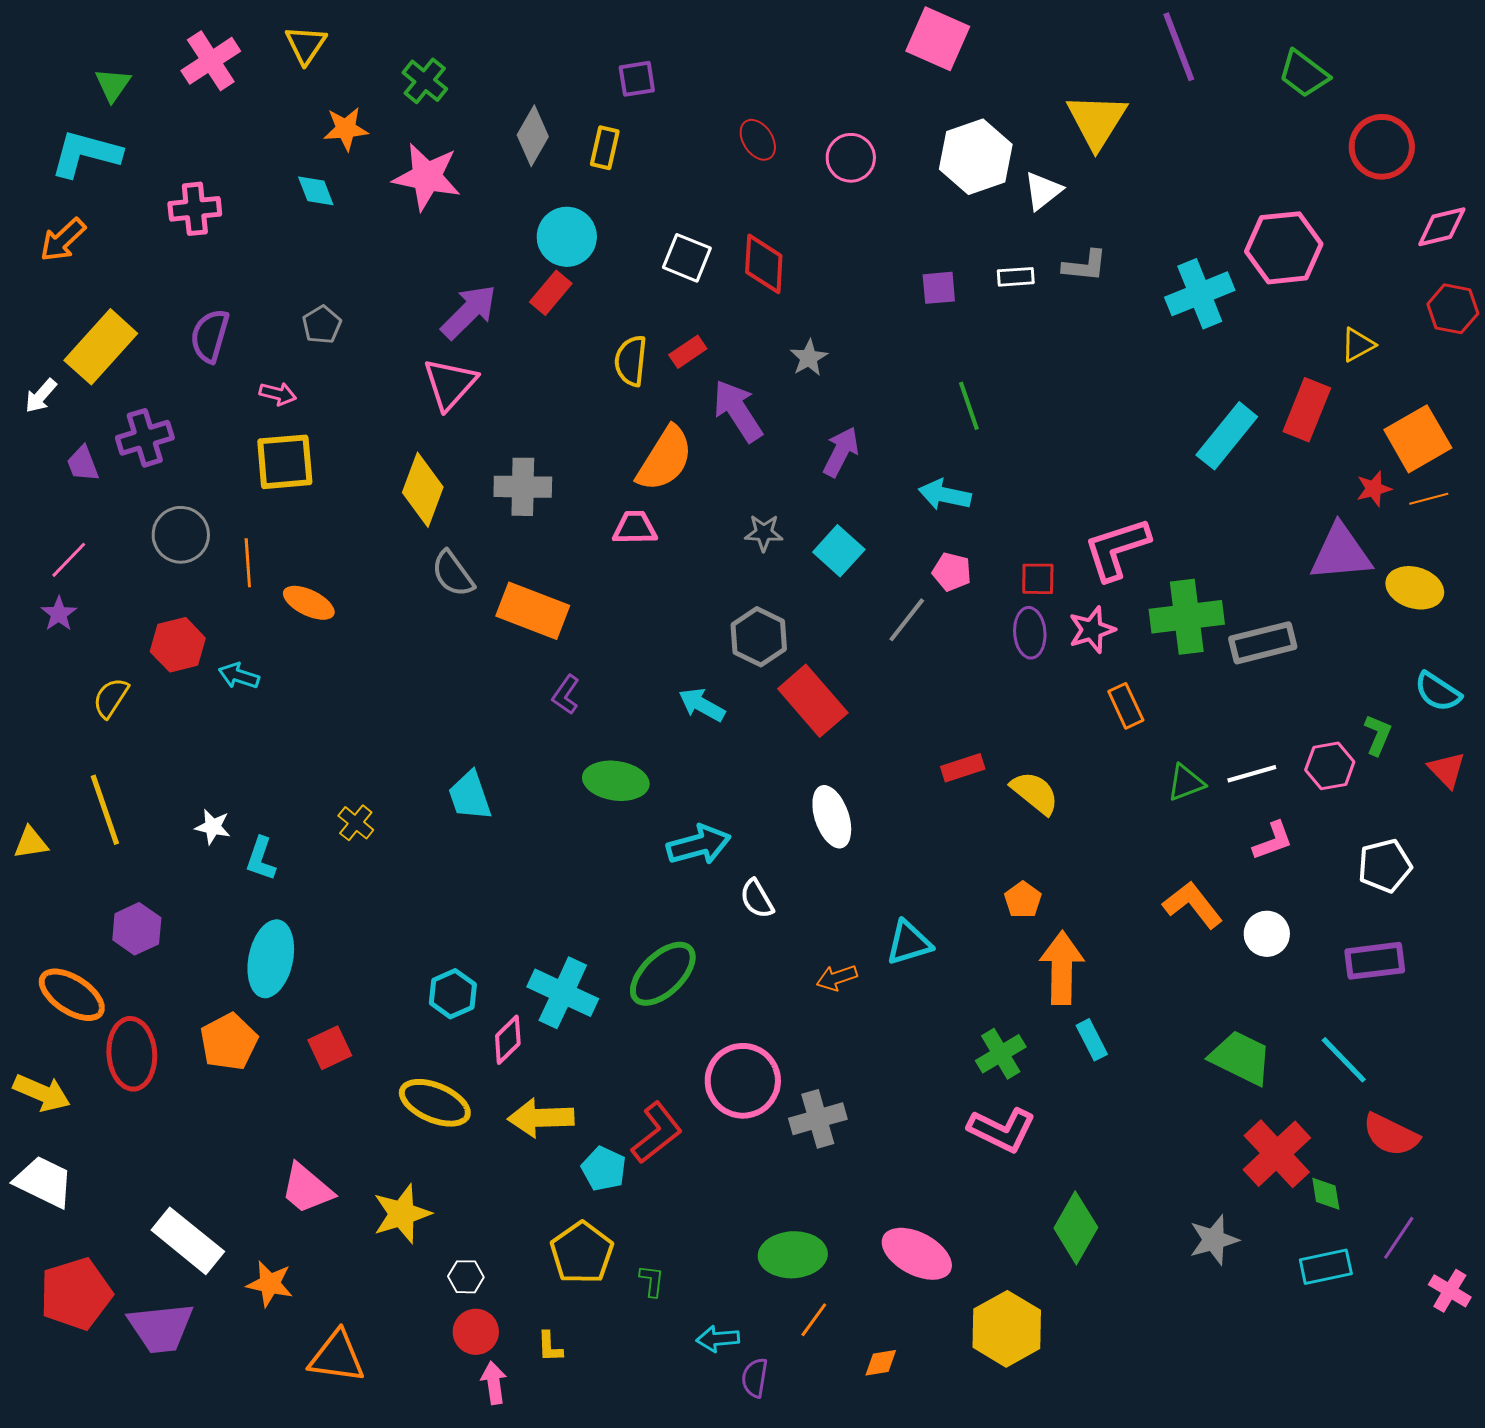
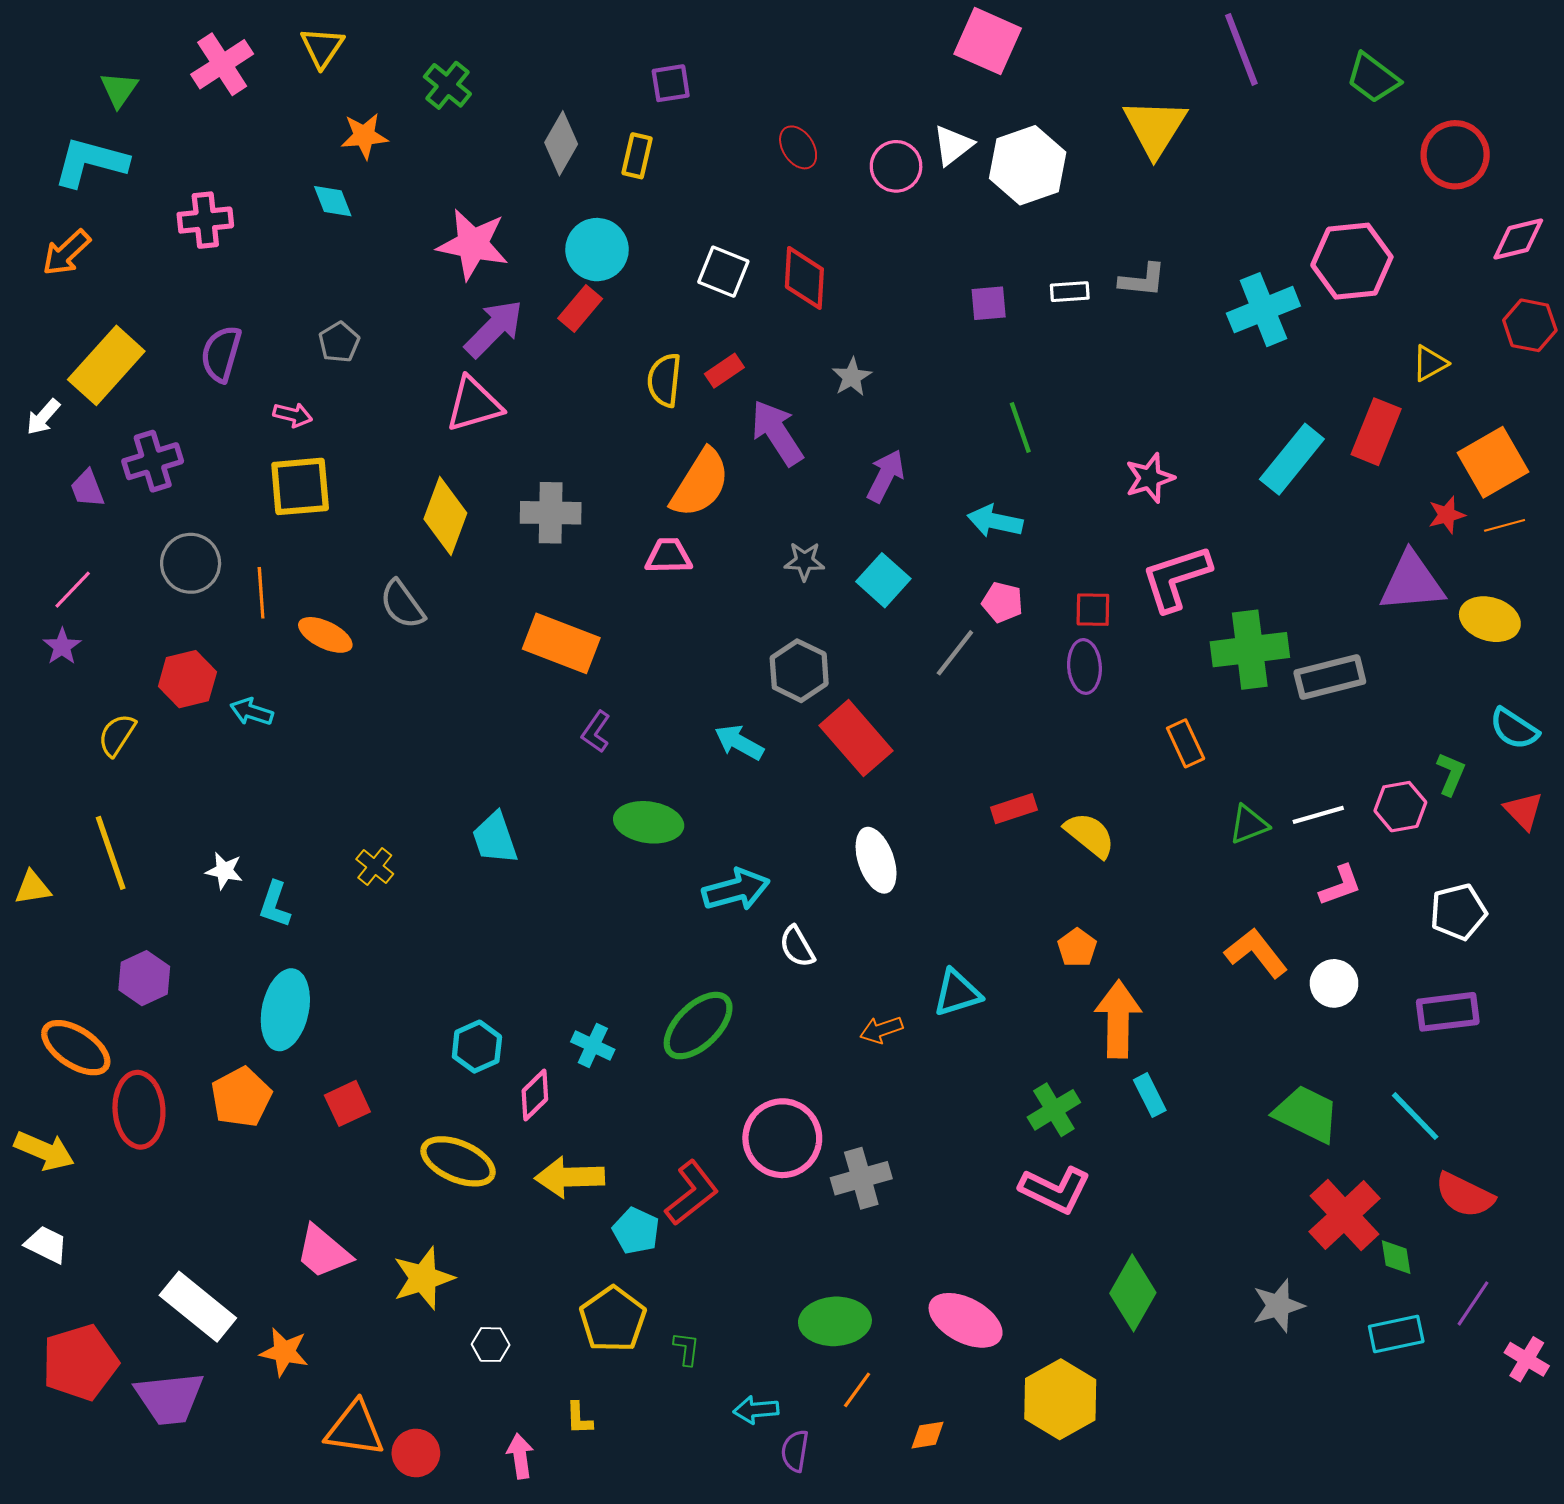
pink star: (427, 177) -> (473, 244), moved
white triangle: (1043, 191) -> (953, 145), moved
pink triangle: (450, 384) -> (474, 404), turned 32
gray semicircle: (453, 574) -> (402, 604), moved
pink star: (1092, 630) -> (1150, 478), moved
cyan cross: (563, 993) -> (593, 1046), size x0.6
white trapezoid: (44, 1182) -> (46, 1245), size x0.7
red circle: (476, 1332) -> (416, 1453), moved

